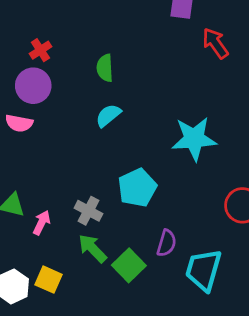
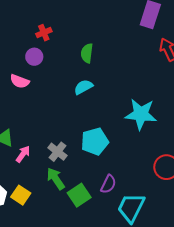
purple circle: (33, 86) -> (34, 57), size x0.7

